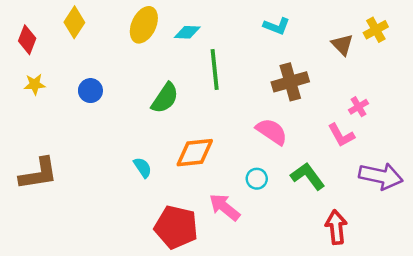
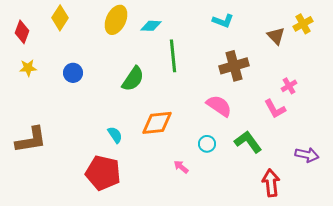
purple arrow: (381, 176) -> (307, 155), moved, size x0.7
pink arrow: (224, 207) -> (181, 167), size x0.6
red pentagon: (176, 227) -> (103, 173), moved

